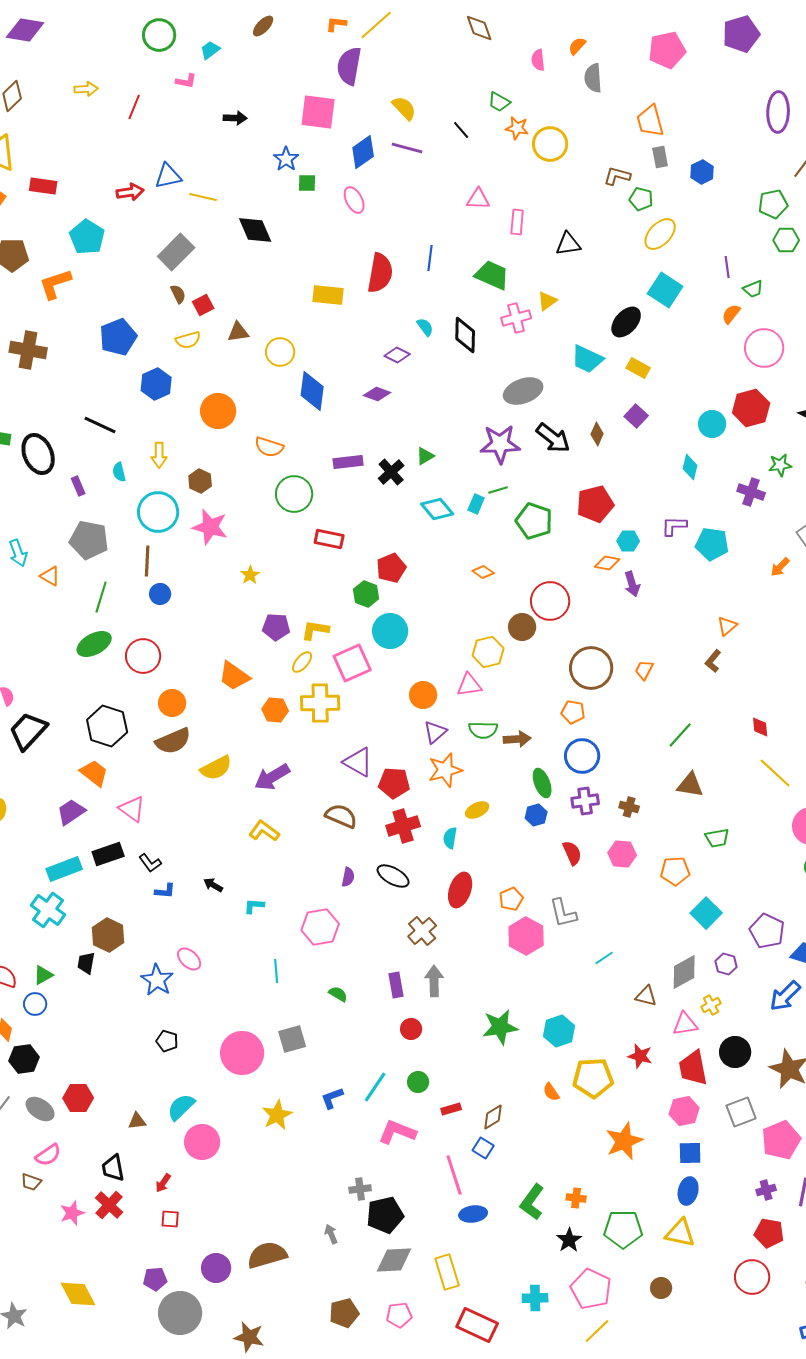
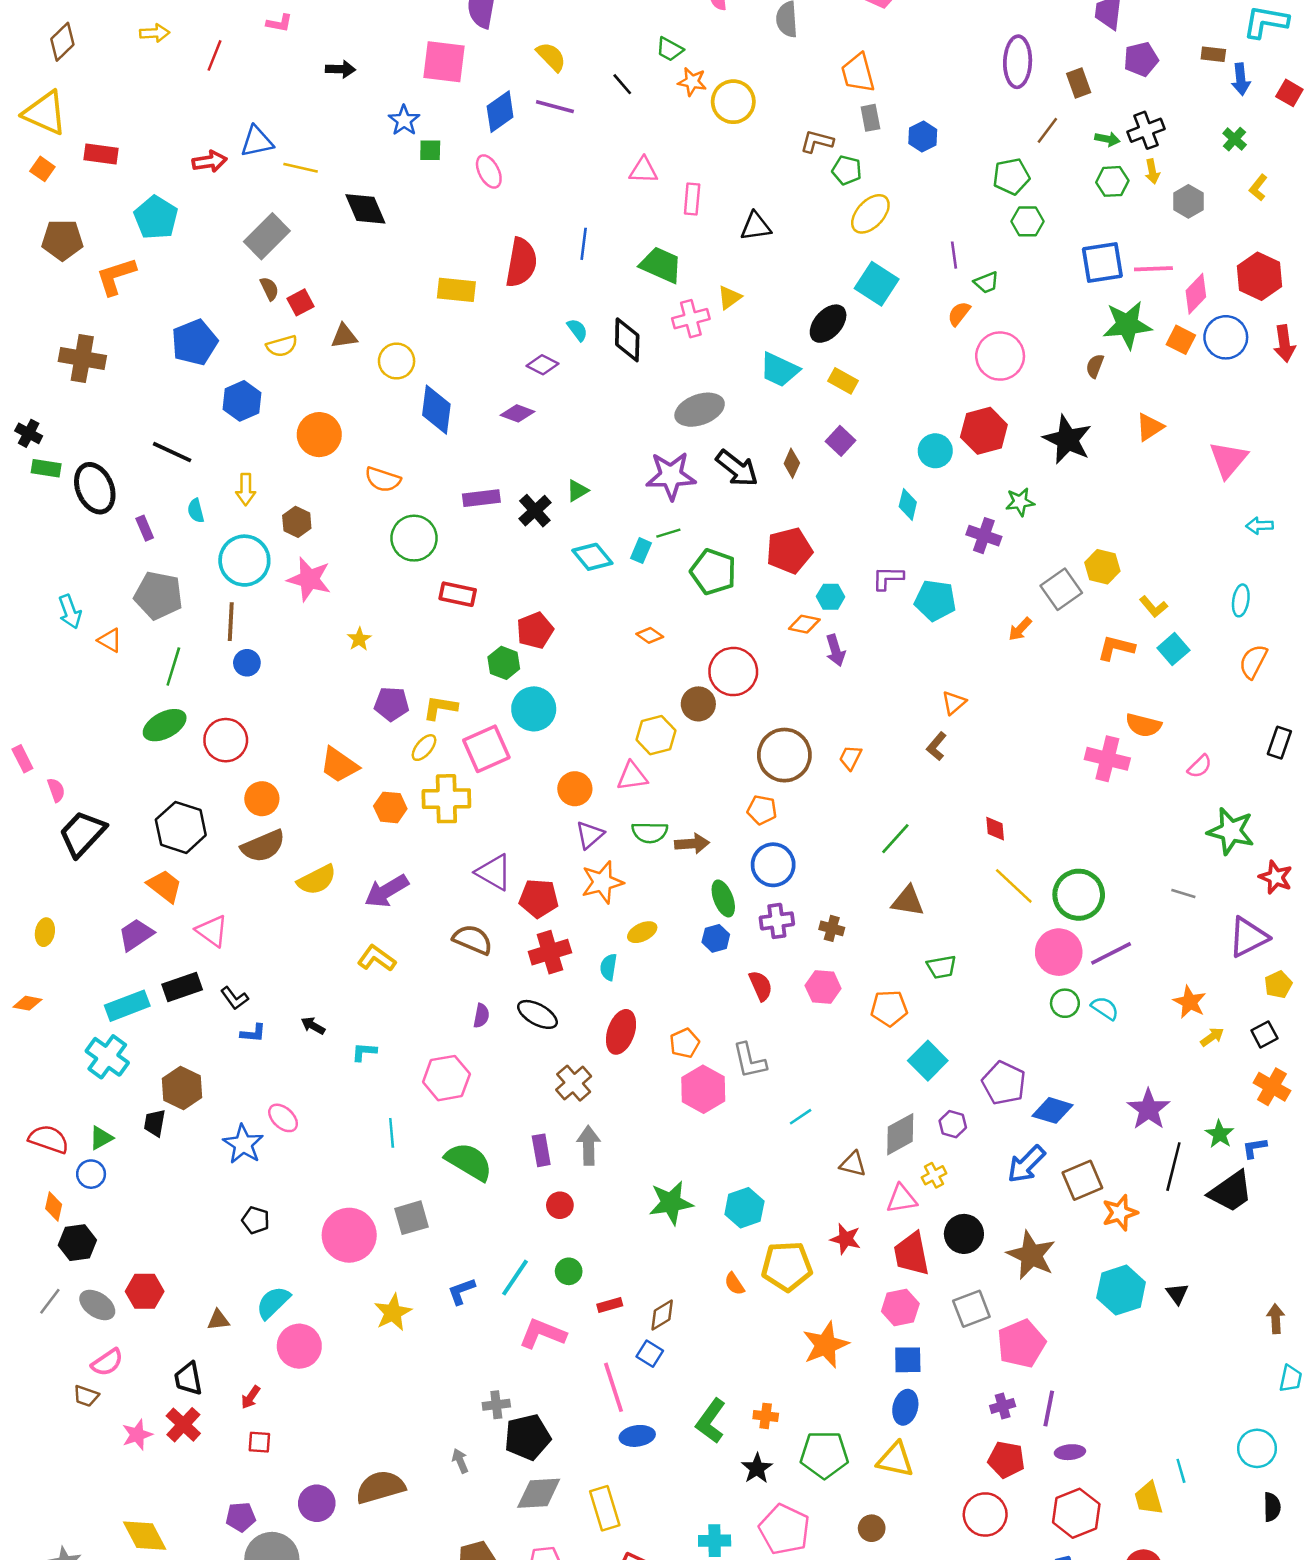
green semicircle: (338, 994) -> (469, 1162), size x2.0

